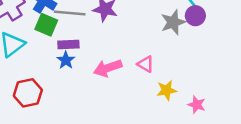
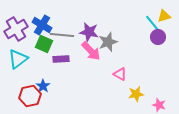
gray star: (173, 22) -> (108, 42), moved
blue star: (66, 60) -> (43, 86), moved
pink arrow: (108, 68) -> (91, 51), moved, turned -115

